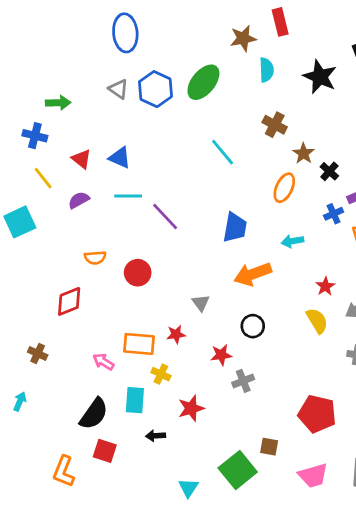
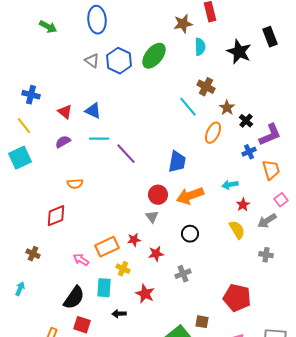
green arrow: (58, 103) -> (48, 27), moved, turned 30
cyan line: (223, 152) -> (188, 107), moved
yellow line: (43, 178) -> (24, 126), moved
cyan arrow: (292, 241) -> (230, 185), moved
red circle: (138, 273) -> (158, 195), moved
orange rectangle: (139, 344) -> (107, 247), turned -30
red star: (221, 355) -> (156, 254), moved
red star: (191, 408) -> (145, 294), turned -30

